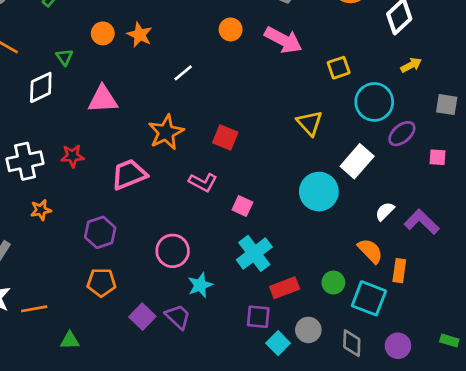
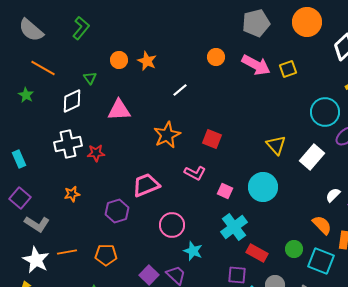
yellow square: (339, 68) -> (288, 69), moved
yellow triangle: (310, 123) -> (276, 145), moved
white cross: (25, 161) -> (68, 144), moved
pink trapezoid: (129, 174) -> (146, 185), moved
cyan circle: (319, 192) -> (263, 187), moved
orange pentagon: (101, 282) -> (106, 255), moved
cyan star: (200, 285) -> (193, 251), turned -30
red rectangle: (285, 288) -> (257, 253), turned 50
orange line: (34, 309) -> (67, 252), moved

